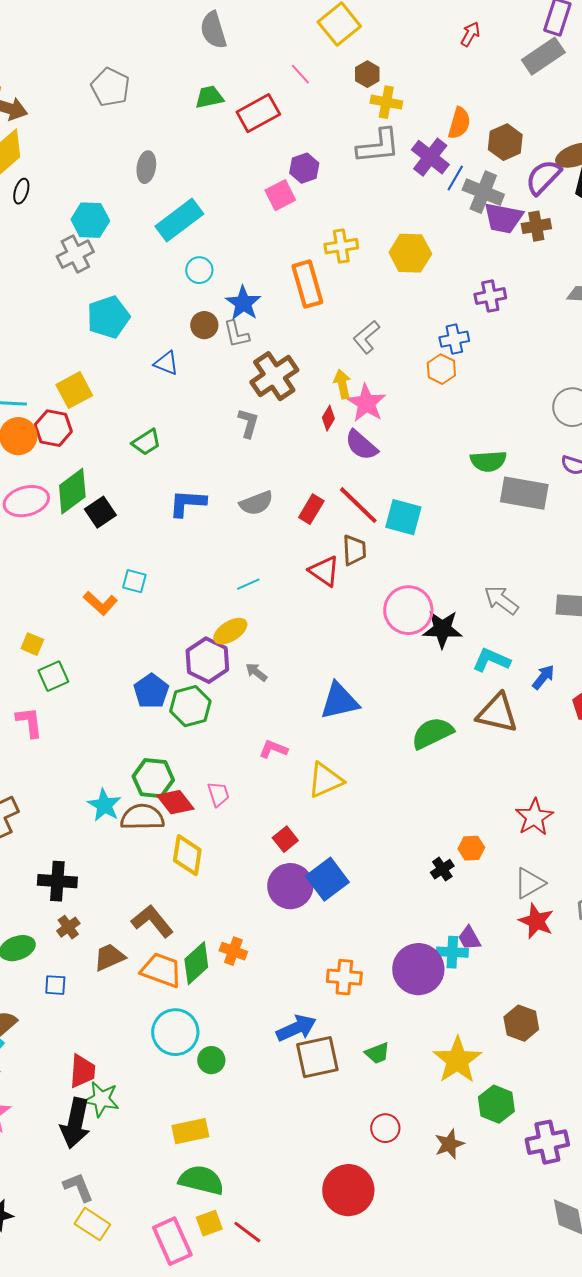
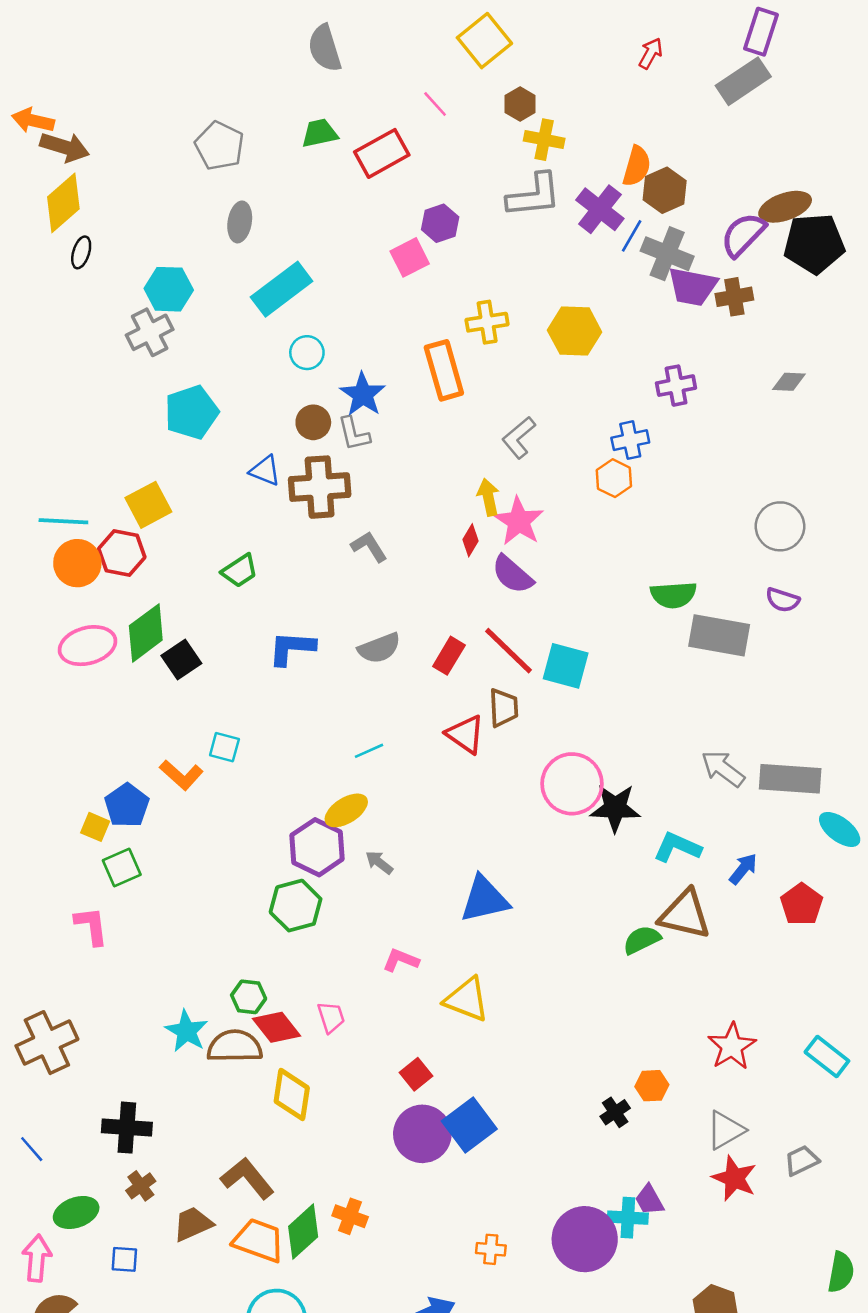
gray pentagon: (110, 87) -> (219, 146), moved
brown hexagon: (505, 142) -> (665, 190), moved
brown cross: (274, 376) -> (320, 487), moved, turned 30
gray L-shape: (248, 423) -> (369, 547), turned -48
gray arrow: (501, 600) -> (723, 769), moved
blue pentagon: (151, 691) -> (127, 805), moved
green semicircle: (432, 733) -> (642, 940), moved, size x0.7
green hexagon: (153, 778) -> (249, 997), size x0.7
yellow triangle: (325, 780) -> (467, 999), turned 45
orange cross: (344, 977) -> (491, 1249), size x0.7

